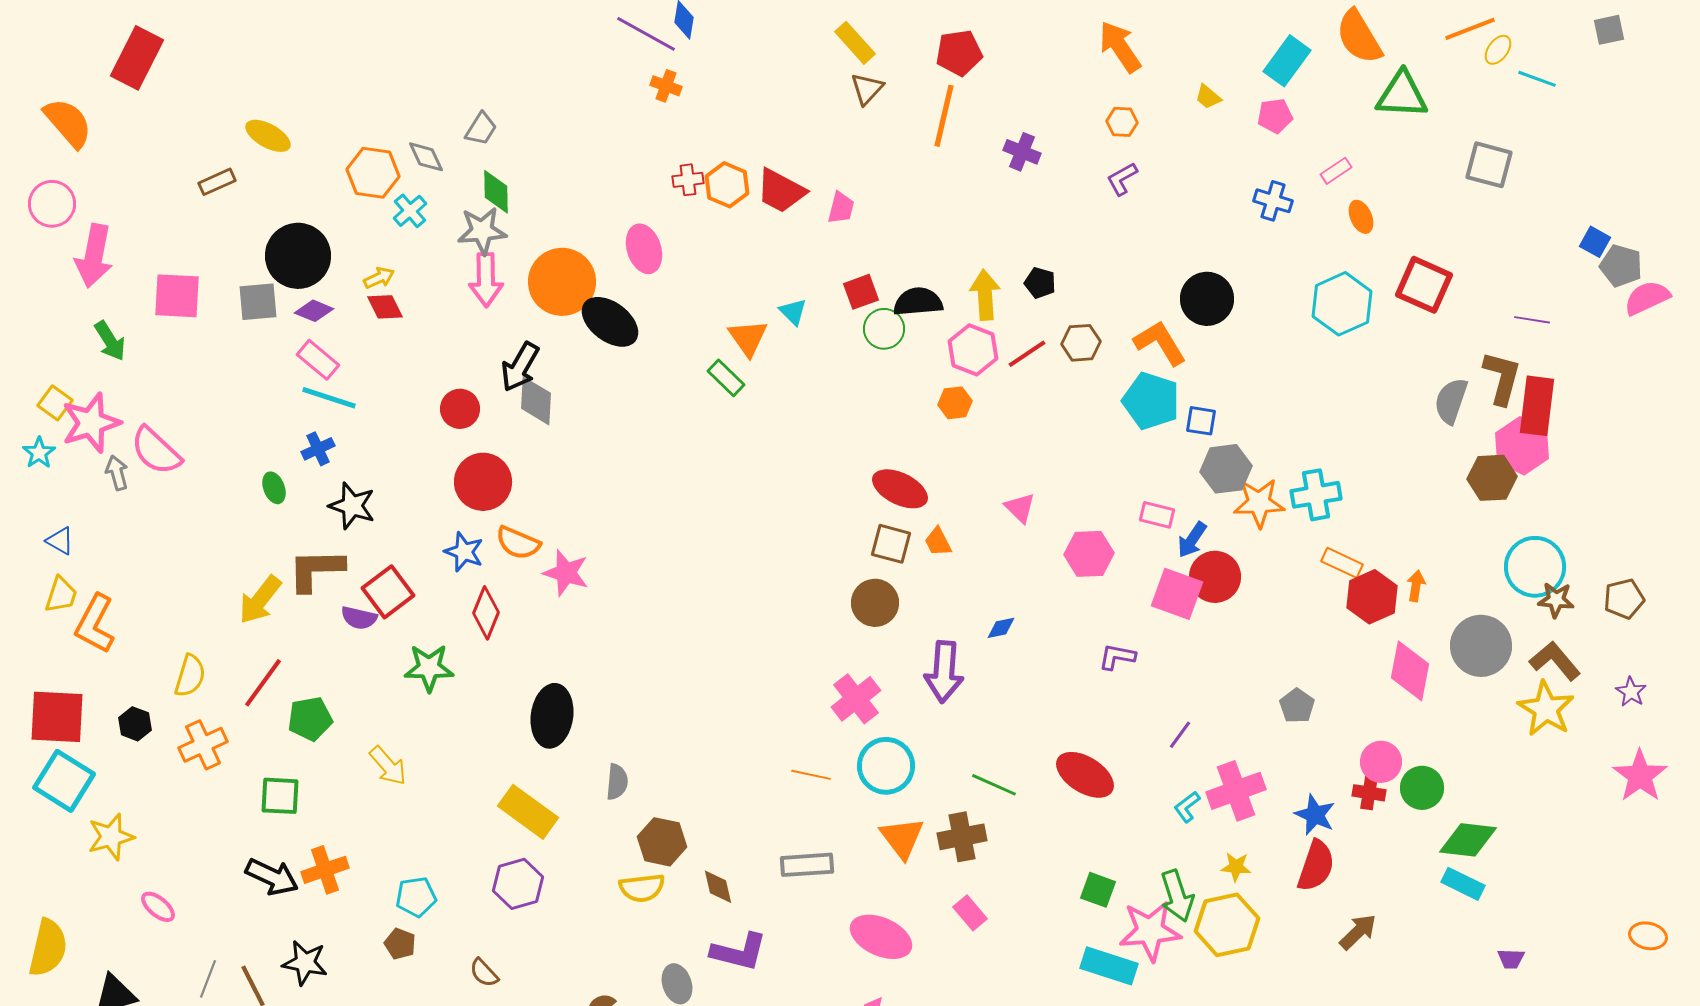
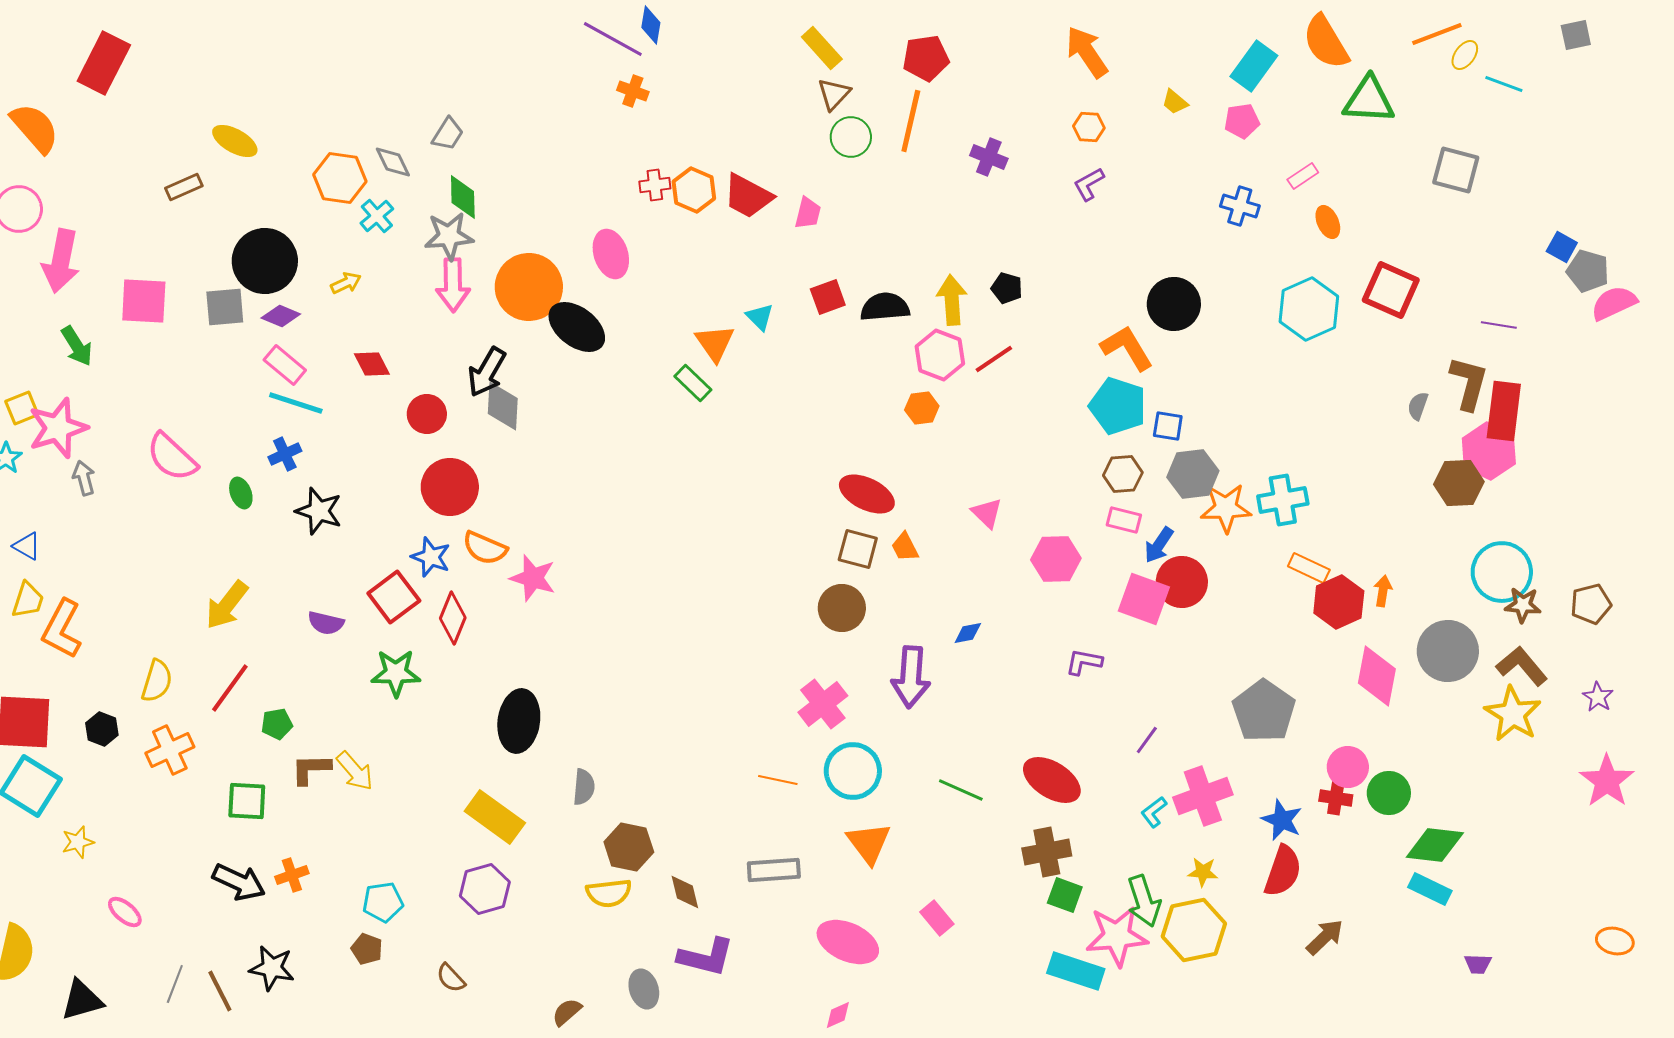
red diamond: (385, 307) -> (372, 364), moved
green circle: (884, 329) -> (851, 137), moved
brown hexagon: (1081, 343) -> (1123, 474), moved
gray semicircle: (1451, 401) -> (1418, 406), size x0.6
yellow square: (55, 403) -> (22, 408), turned 32
pink semicircle: (156, 451) -> (172, 457), moved
brown L-shape: (316, 570) -> (311, 769), moved, size x0.7
red square: (388, 592) -> (394, 597), moved
gray pentagon: (1297, 706) -> (1264, 711), size x1.8
green pentagon: (310, 719) -> (277, 724), size x0.7
yellow star: (111, 837) -> (78, 842), size x0.7
brown cross: (962, 837) -> (1047, 852), moved
orange cross: (325, 870) -> (292, 875), size x0.7

